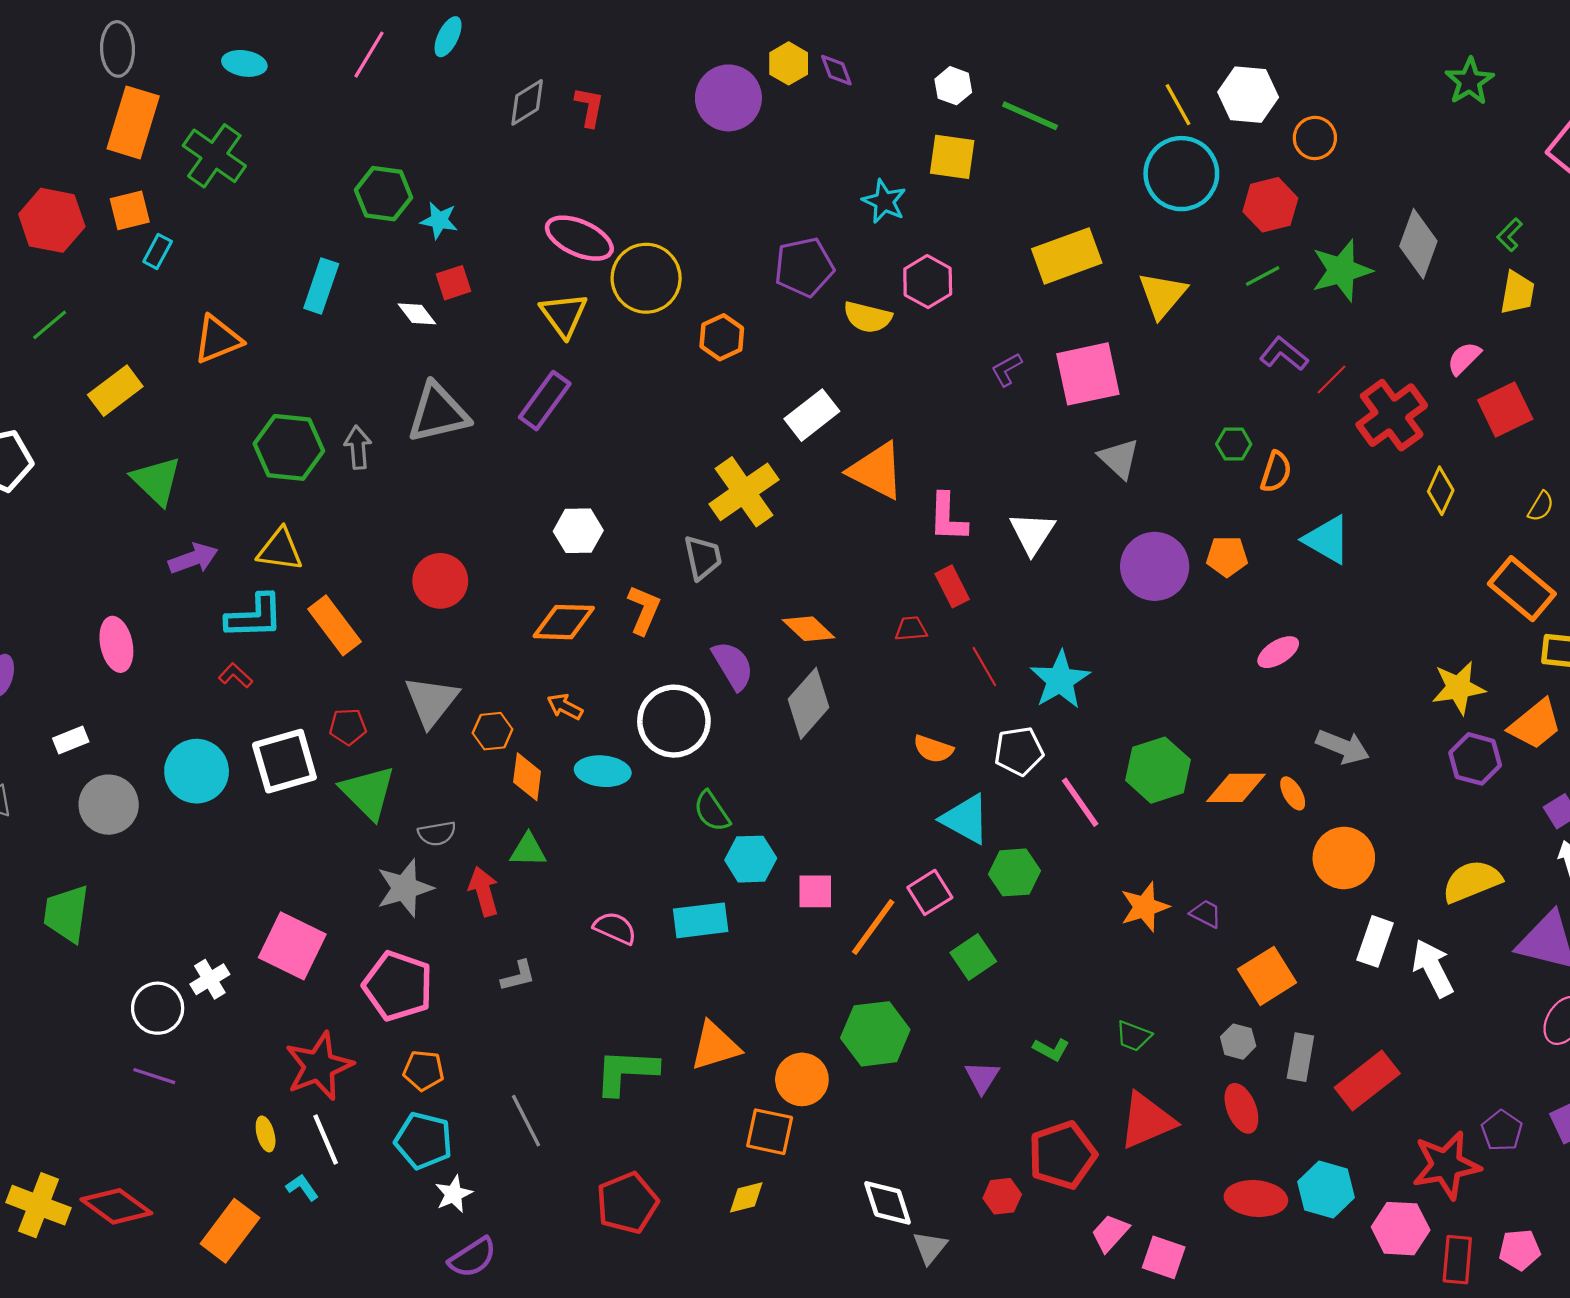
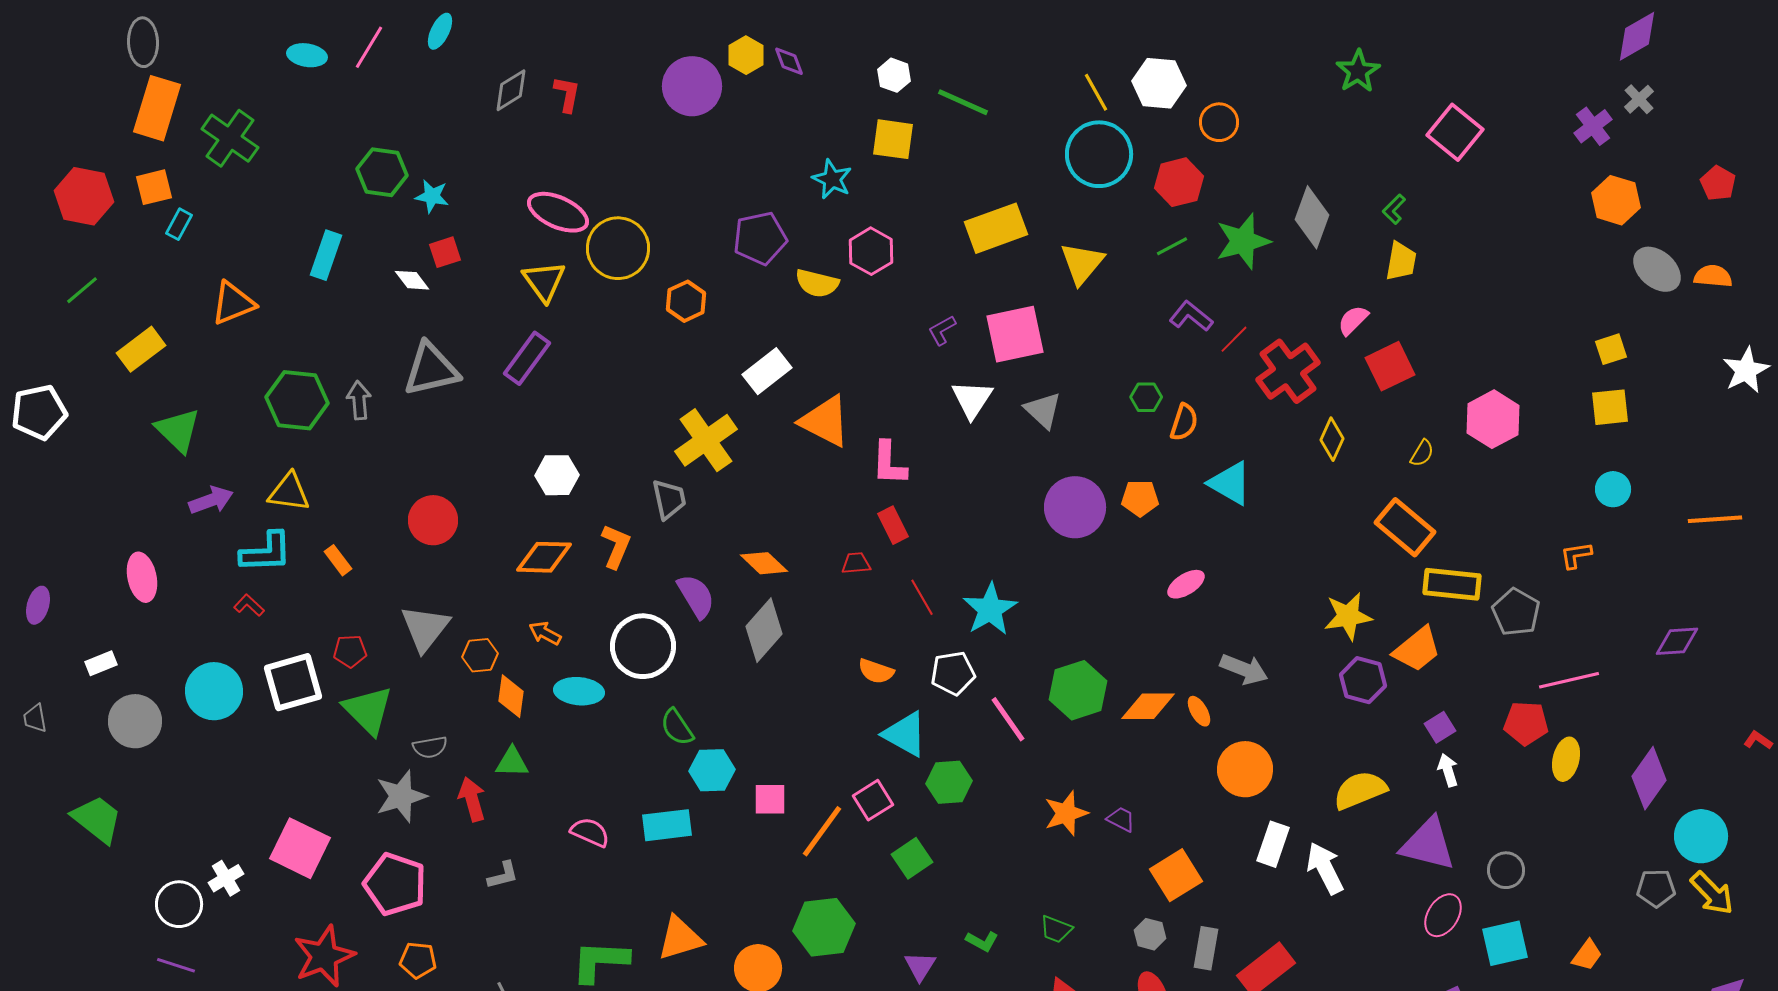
cyan ellipse: (244, 63) -> (307, 55), moved
white triangle: (1032, 533) -> (972, 399), moved
orange rectangle: (335, 625) -> (338, 560), size x0.6
green trapezoid: (66, 914) -> (97, 819), turned 120

